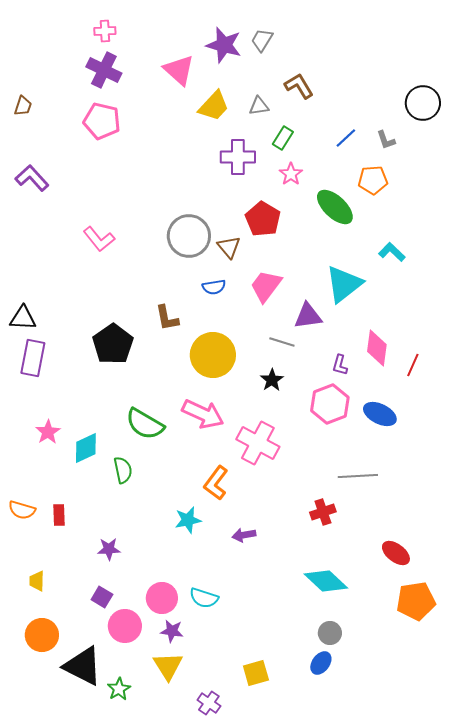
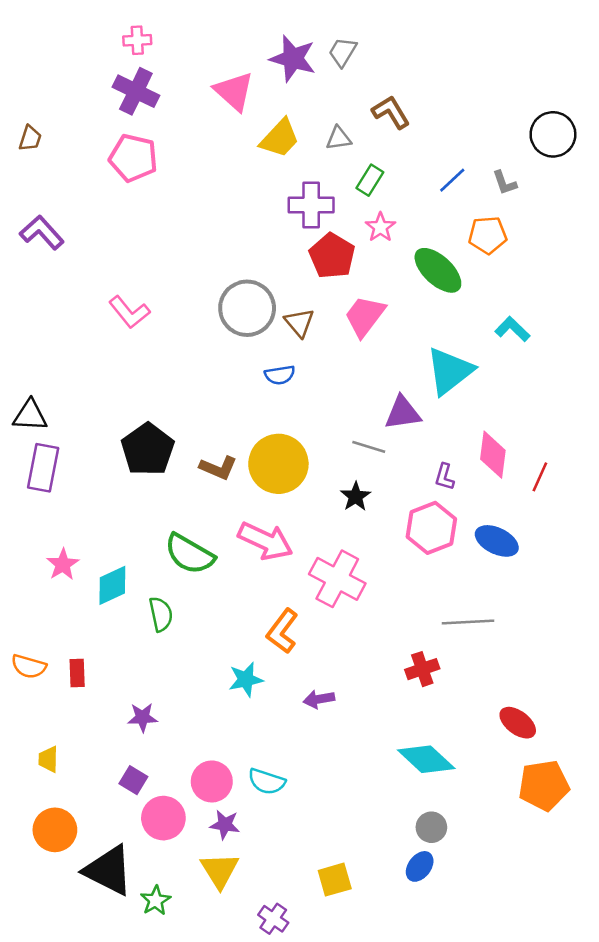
red pentagon: (263, 219) -> (332, 256), moved
pink trapezoid: (266, 286) -> (365, 316), moved
brown L-shape: (167, 318) -> (218, 468), moved, turned -56

